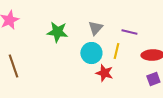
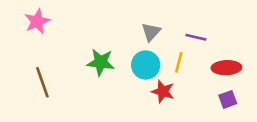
green star: (57, 32) -> (101, 62), moved

